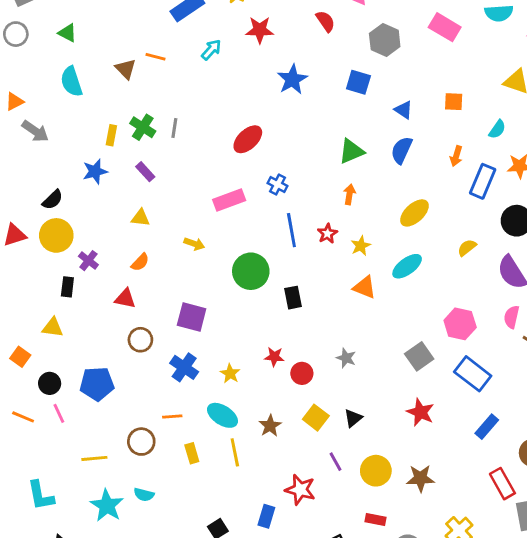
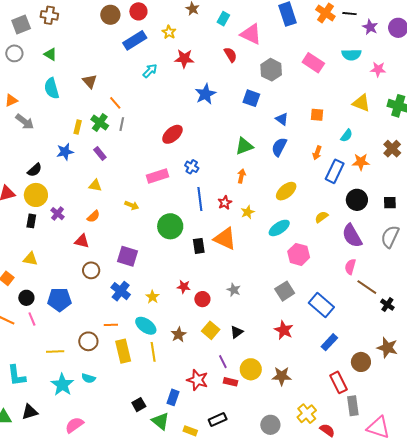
orange line: (156, 57) -> (115, 103), moved, turned 32
black rectangle: (67, 287) -> (31, 221), moved
orange triangle: (365, 287) -> (225, 239), moved, size x1.4
pink hexagon: (460, 324) -> (299, 254), moved
yellow rectangle: (192, 453) -> (123, 351), size x1.6
red rectangle: (376, 519) -> (230, 382), moved

